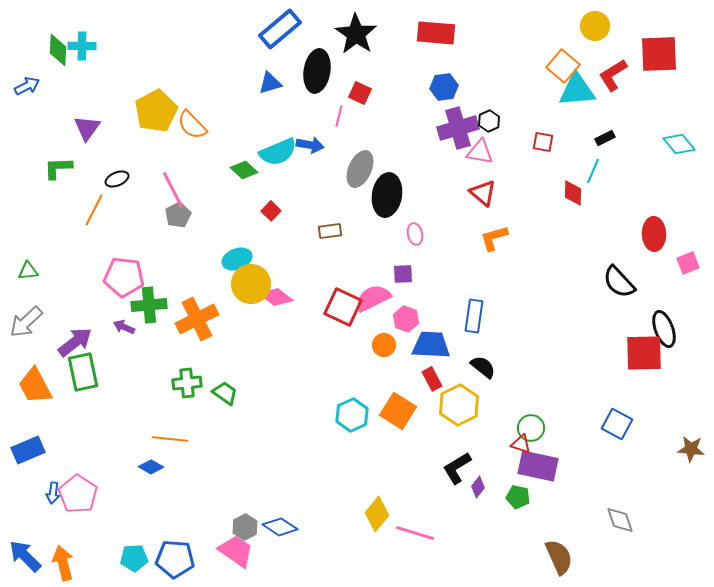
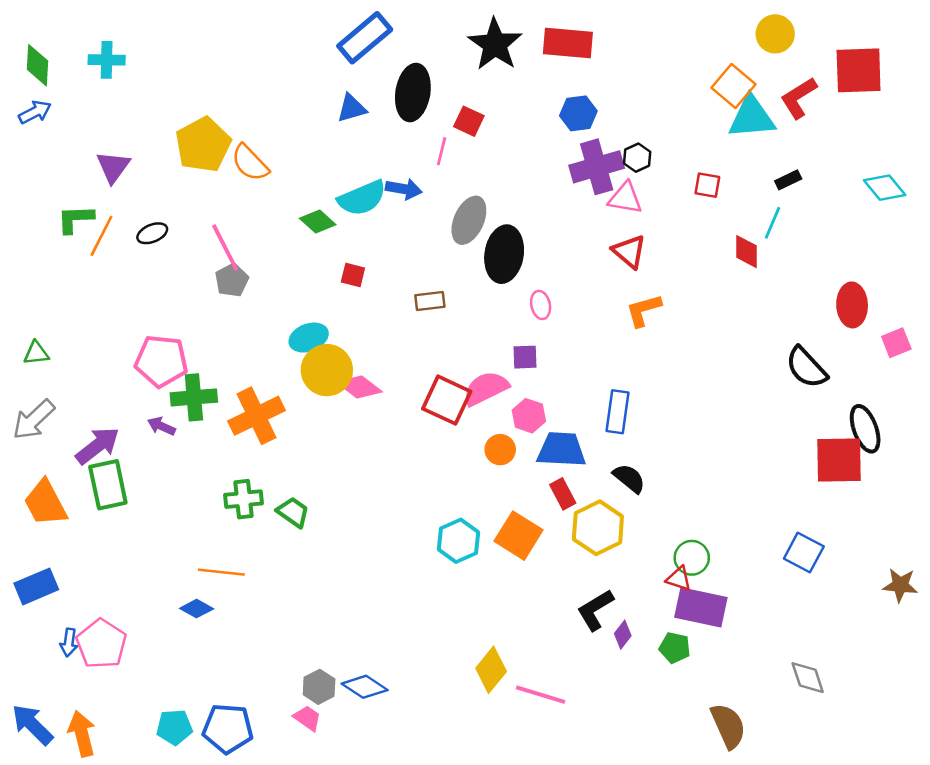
black star: (356, 34) -> (495, 44), moved
green diamond: (58, 50) -> (38, 65), moved
orange line: (94, 210) -> (101, 236), moved
red square: (271, 211) -> (353, 275), turned -30
pink trapezoid: (236, 551) -> (307, 718), size x0.6

